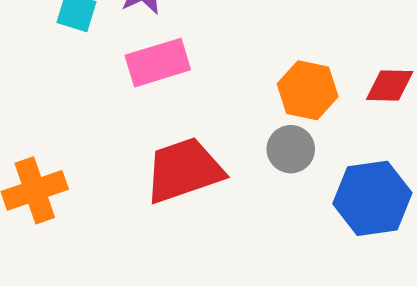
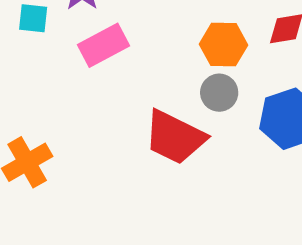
red trapezoid: (184, 170) -> (175, 137), moved, turned -124

